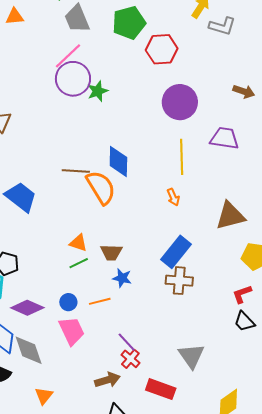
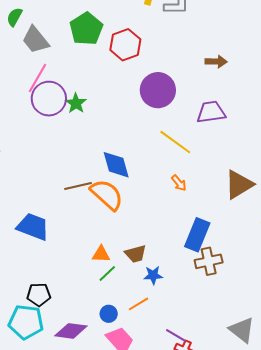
yellow line: (182, 157) -> (175, 142), turned -36

